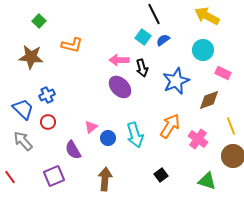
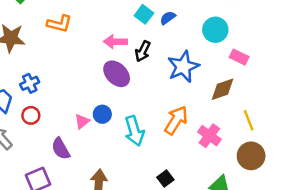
black arrow: (142, 68) -> (143, 51), turned 42
blue circle: (108, 138) -> (102, 114), moved

